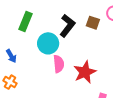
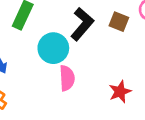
red star: (85, 72) -> (120, 92), moved, size x0.7

